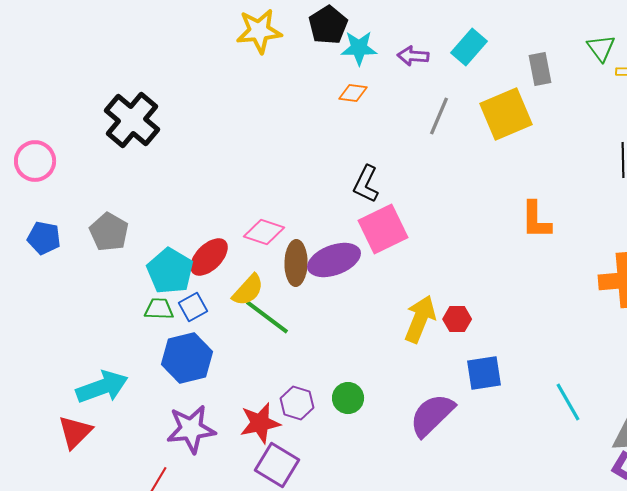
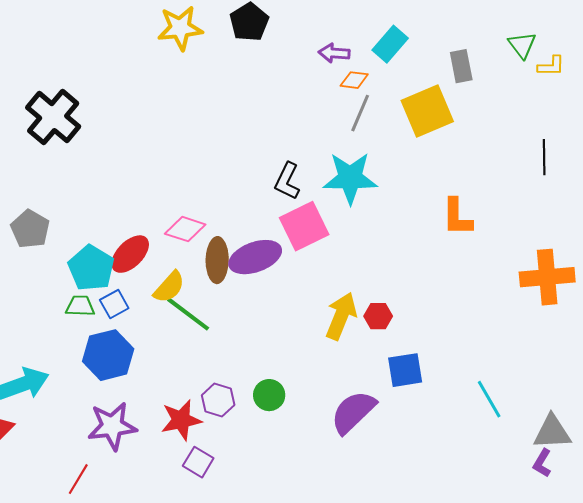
cyan star: (359, 48) -> (350, 178), moved, size x1.5
orange diamond: (353, 93) -> (354, 80), moved
purple square: (277, 465) -> (198, 462), size x0.7

